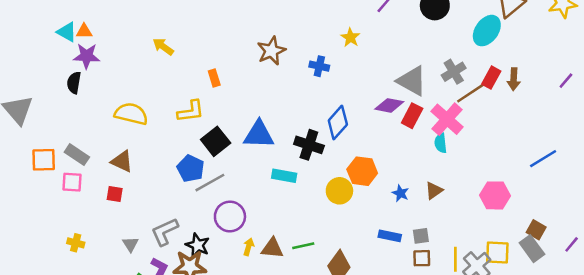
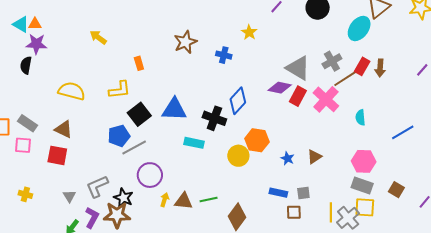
cyan semicircle: (441, 143) -> (360, 117), moved
blue pentagon: (191, 168) -> (119, 136), turned 30
red square: (115, 194) -> (57, 155), size x1.5
gray rectangle: (532, 249) -> (362, 185), moved, turned -35
brown square: (422, 258) -> (294, 212), moved

